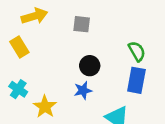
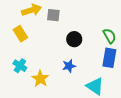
gray square: (82, 24) -> (53, 15), moved
black circle: (90, 66) -> (74, 39), moved

